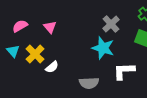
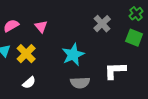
cyan star: (103, 48) -> (73, 55), moved, turned 30
white semicircle: (52, 67) -> (29, 83), moved

